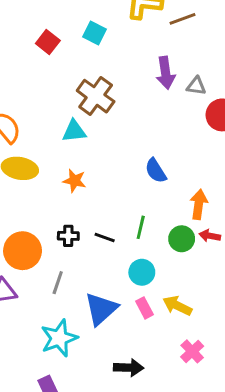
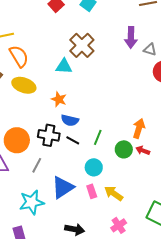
blue semicircle: (156, 171) -> (70, 120), moved, turned -54
black cross: (68, 236) -> (49, 135), size x1.5

